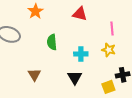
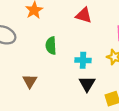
black triangle: (75, 78) -> (87, 84), moved

